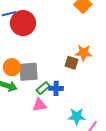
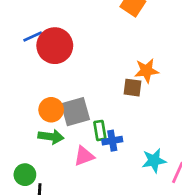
green rectangle: (43, 88) -> (100, 130), turned -48
blue cross: (56, 88) -> (112, 141), moved
pink triangle: (39, 105) -> (84, 156), moved

